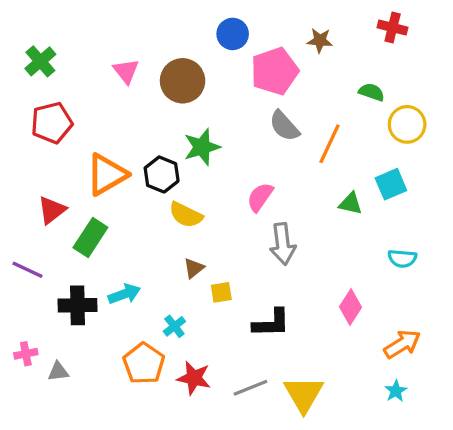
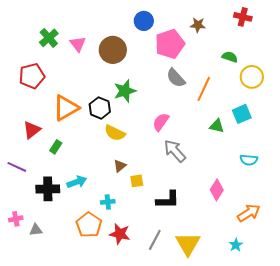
green cross: (40, 61) -> (49, 38), moved
green rectangle: (90, 237) -> (56, 147), size x0.6
gray arrow: (283, 244) -> (175, 151), turned 145
cyan cross: (174, 326) -> (108, 202), turned 32
gray line: (250, 388) -> (155, 240), turned -40
cyan star: (396, 391) -> (236, 245), moved

